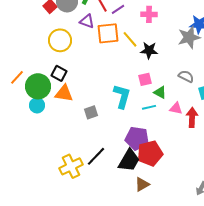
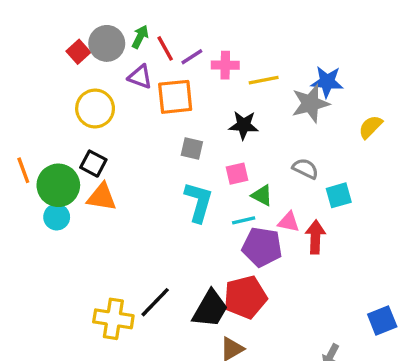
pink cross: (149, 14) -> (225, 65), moved
yellow line: (130, 39) -> (264, 80), moved, turned -60
orange line: (17, 77) -> (23, 170), turned -63
gray square: (91, 112) -> (192, 149), moved, turned 32
purple pentagon: (137, 138) -> (262, 247), moved
yellow cross: (71, 166) -> (113, 319), turned 35

